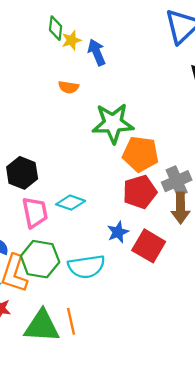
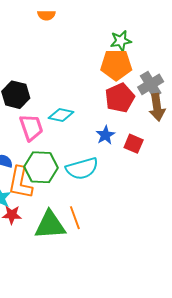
green star: (113, 123) -> (121, 41), moved, size x0.6
red square: (149, 246) -> (134, 144), size x0.7

